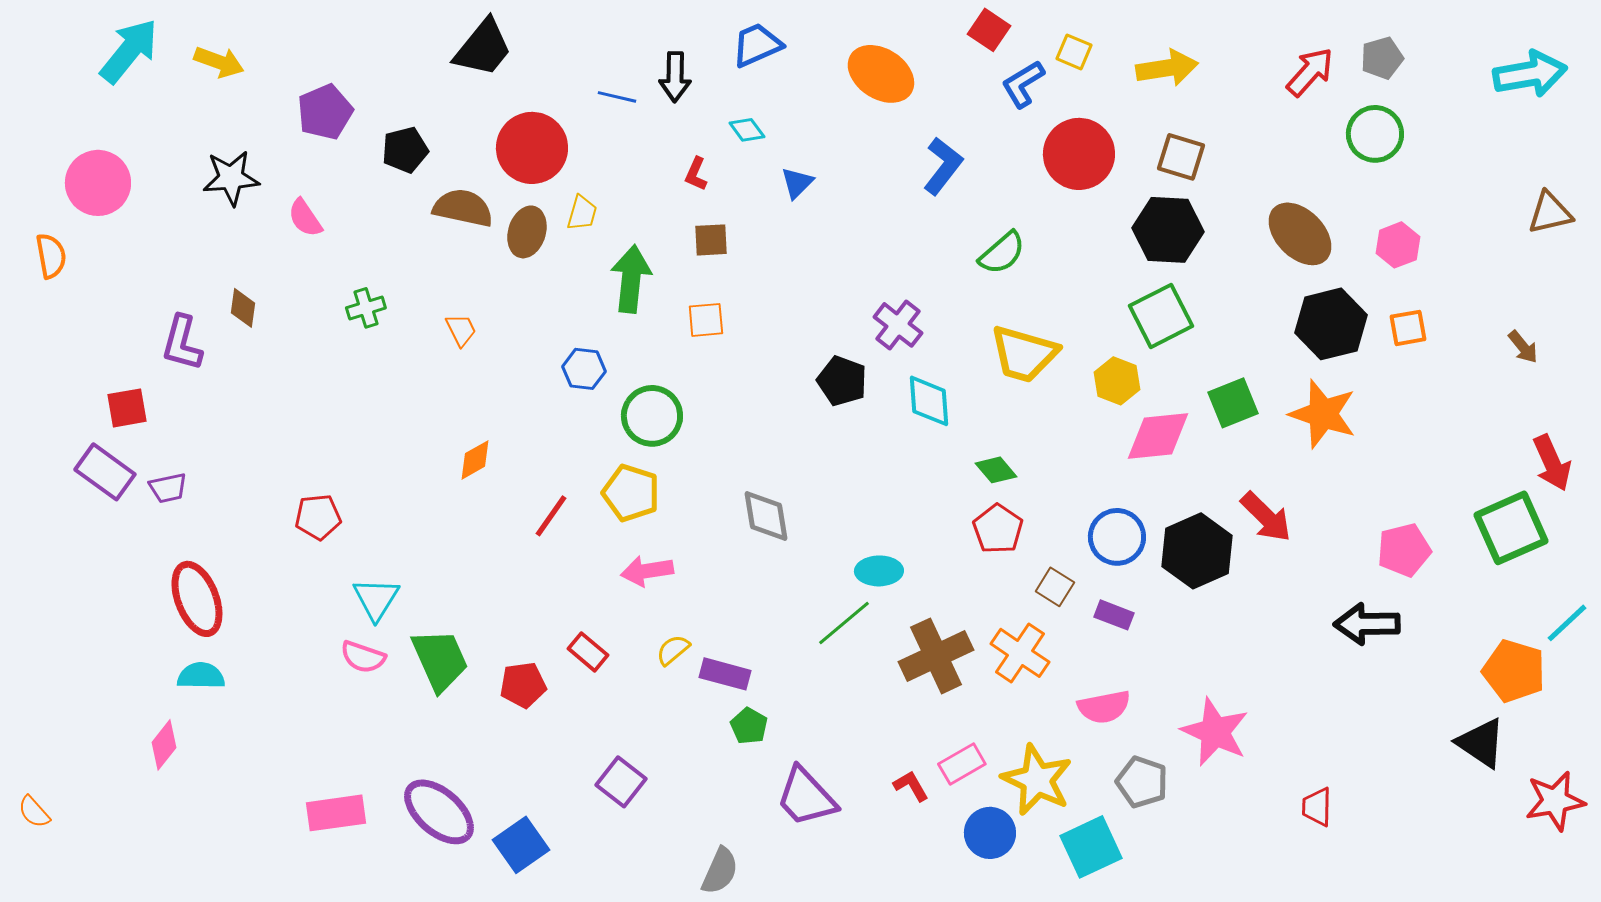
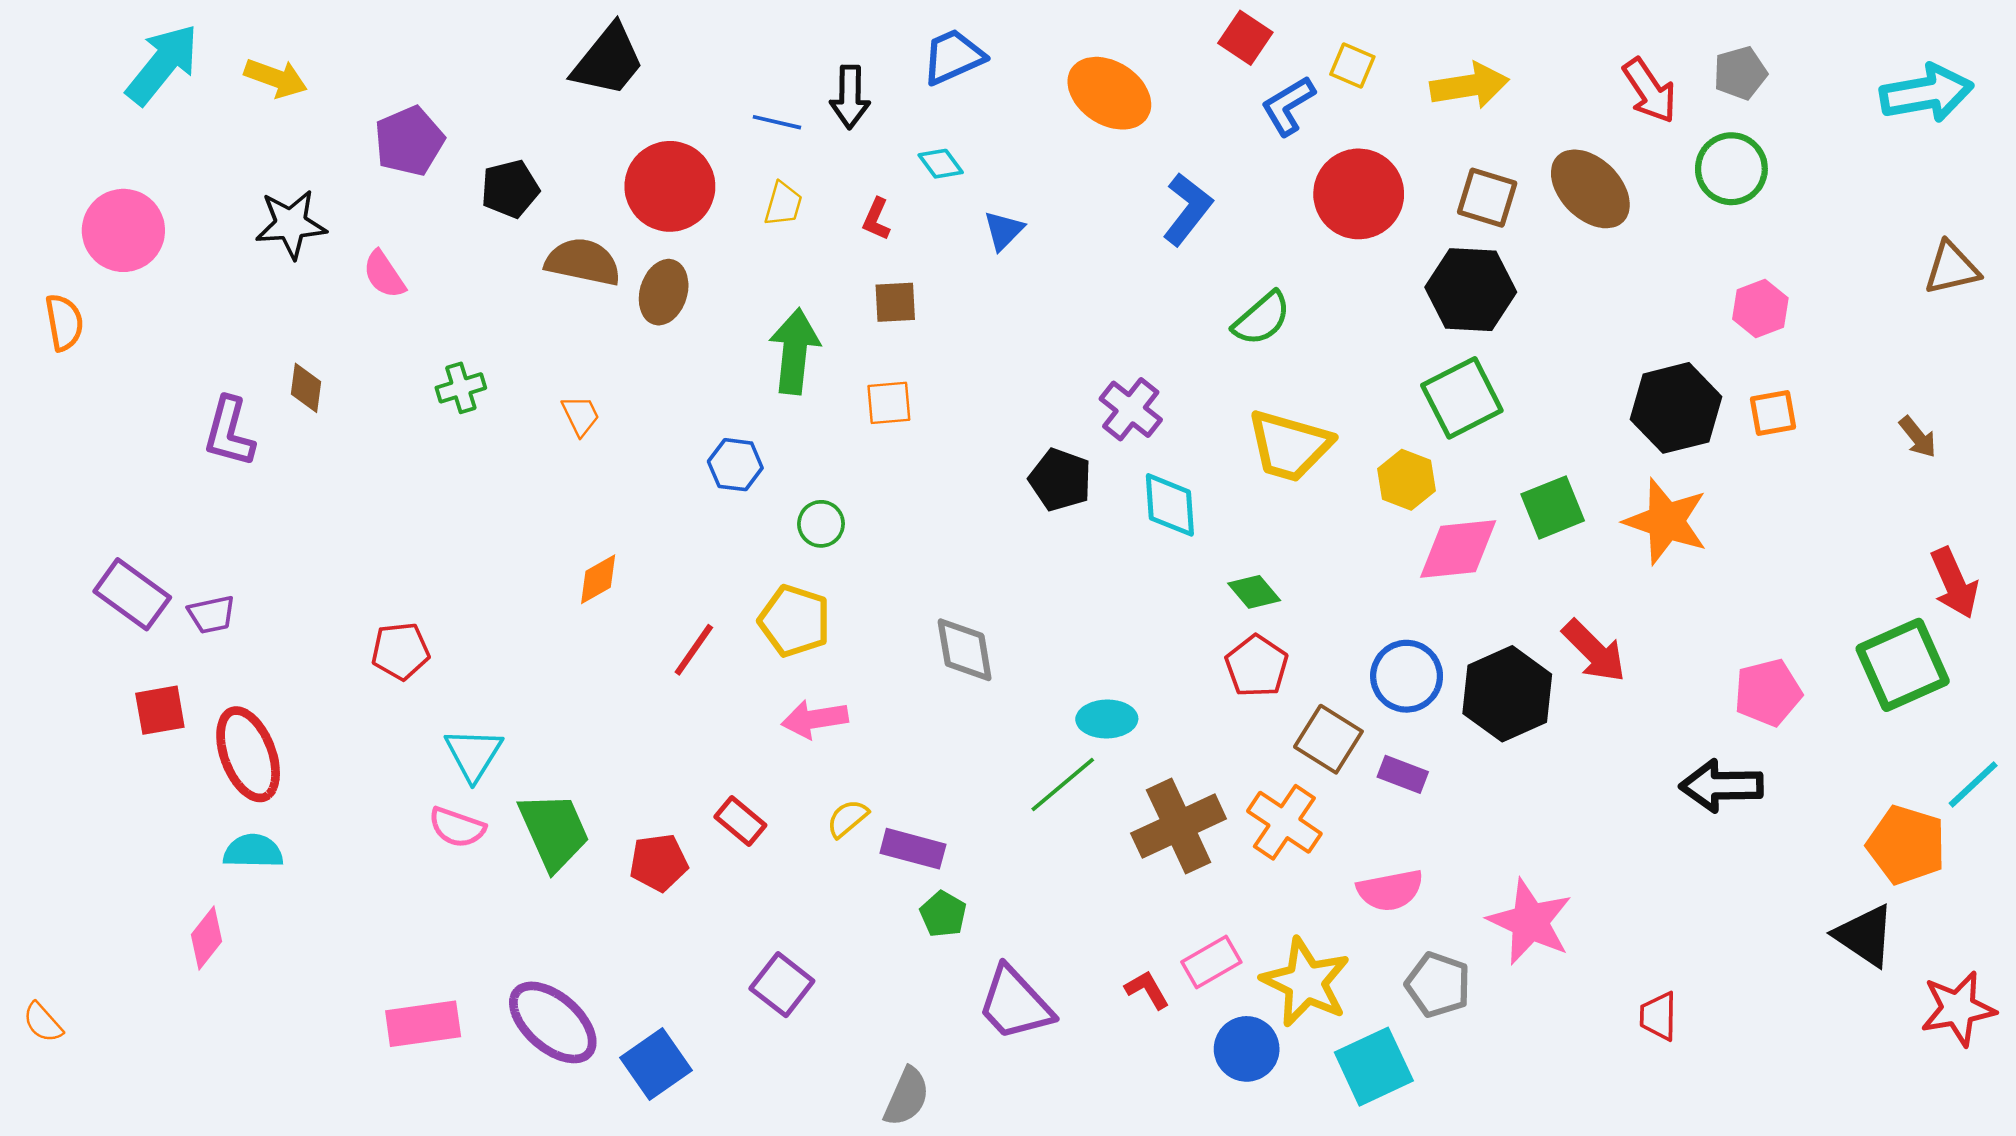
red arrow: (1310, 72) -> (1650, 91), turned 104
yellow trapezoid: (582, 213) -> (783, 204), moved
brown ellipse: (1300, 234) -> (1590, 189), moved
red square: (127, 408) -> (160, 710), moved
green circle: (652, 416) -> (821, 524), size x0.6
brown square: (1055, 587) -> (1328, 739), size x1.4

